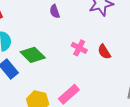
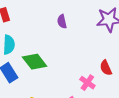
pink cross: (79, 48) -> (87, 83), moved

